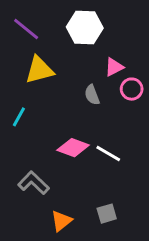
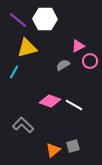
white hexagon: (85, 27) -> (45, 19), moved
gray semicircle: (92, 95) -> (63, 65), turned 80
cyan line: (19, 117) -> (14, 72), moved
orange triangle: (61, 221) -> (53, 150), moved

